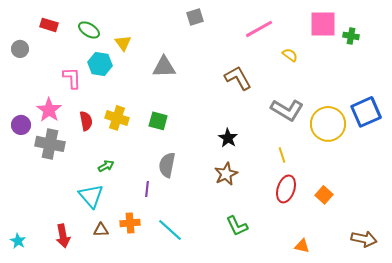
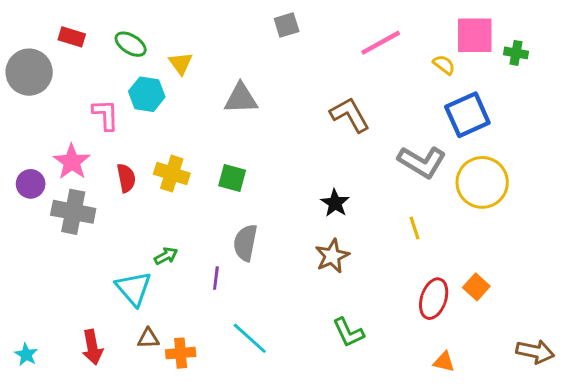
gray circle: (20, 49) -> (29, 72), size x1.8
yellow semicircle: (290, 55) -> (444, 65), moved
blue square: (366, 112) -> (467, 115), moved
green arrow: (106, 166) -> (166, 256), moved
red ellipse: (286, 189) -> (434, 299), moved
orange cross: (130, 223) -> (181, 353), moved

